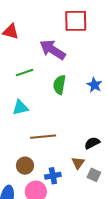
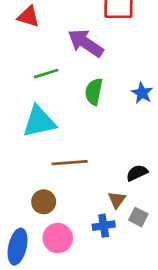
cyan triangle: (20, 108) -> (39, 122), size x1.5
blue cross: (53, 176) -> (104, 226), moved

